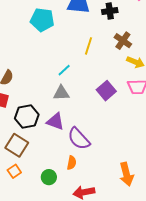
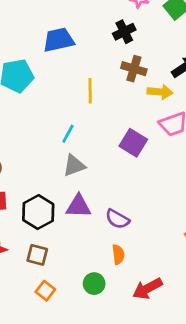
black cross: (110, 11) -> (124, 32), moved
purple semicircle: (79, 139) -> (117, 219), size x0.7
brown square: (17, 145) -> (37, 255), size x0.7

